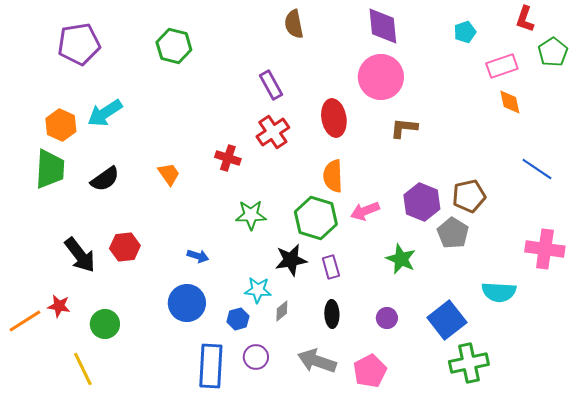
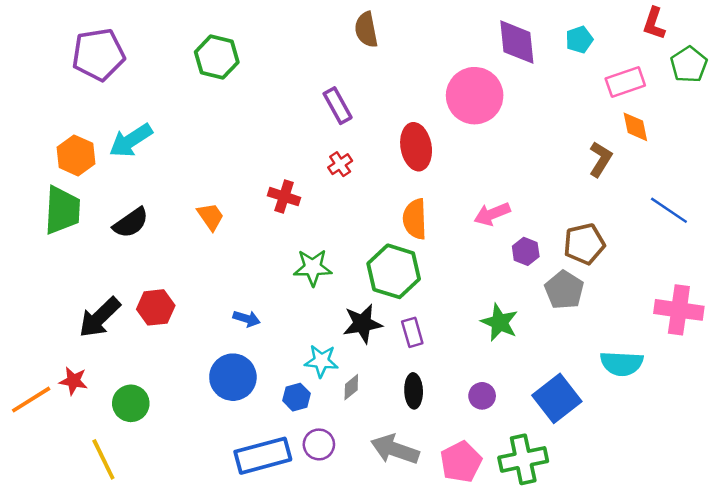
purple diamond: (383, 26) -> (517, 42), moved
brown L-shape: (404, 128) -> (600, 159), moved, turned 116
red cross: (273, 132) -> (340, 164), size x0.6
purple hexagon: (422, 202) -> (526, 251), size x0.6
pink arrow: (365, 211) -> (492, 214), moved
black arrow: (80, 255) -> (100, 317), turned 84
green cross: (469, 363) -> (523, 459), moved
blue rectangle: (211, 366) -> (263, 456), turned 72

